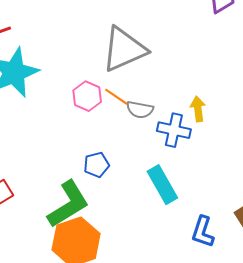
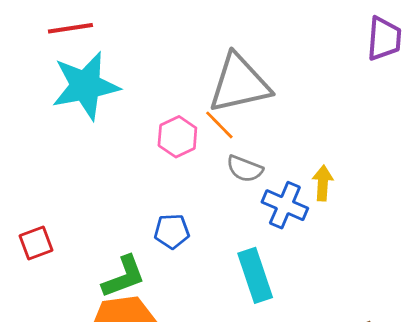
orange line: (116, 97) -> (219, 125), moved
green L-shape: (68, 204) -> (124, 277), size x0.7

